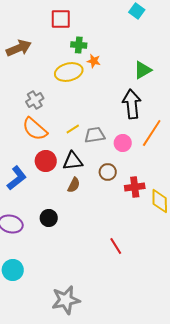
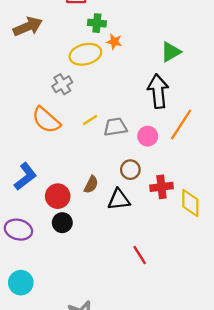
gray cross: (35, 100) -> (62, 84), moved
red circle: (46, 161) -> (58, 196), moved
black triangle: (73, 161) -> (119, 200), moved

